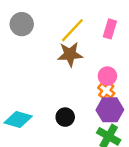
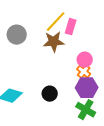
gray circle: (22, 24) -> (17, 35), moved
pink rectangle: (110, 29) -> (71, 27), moved

